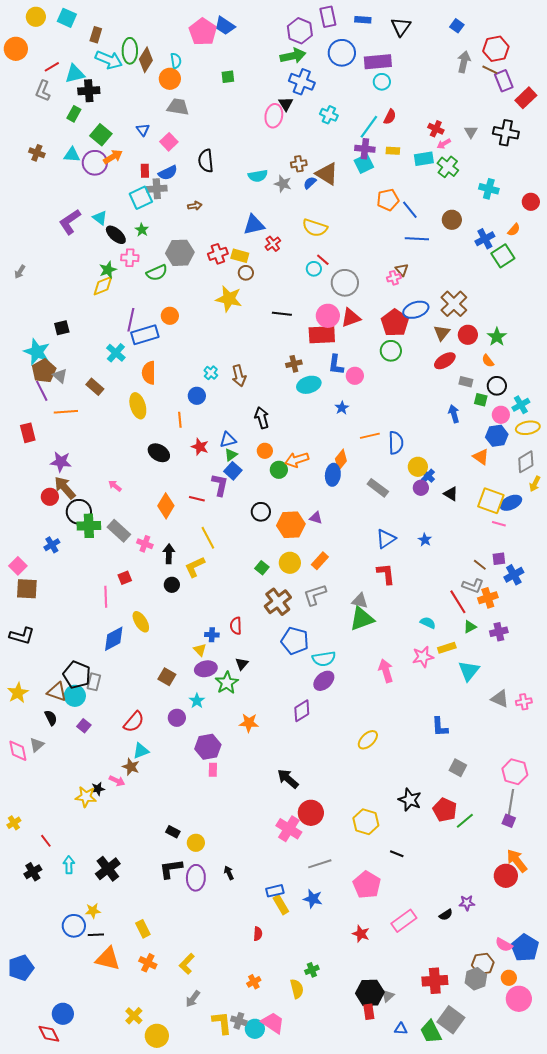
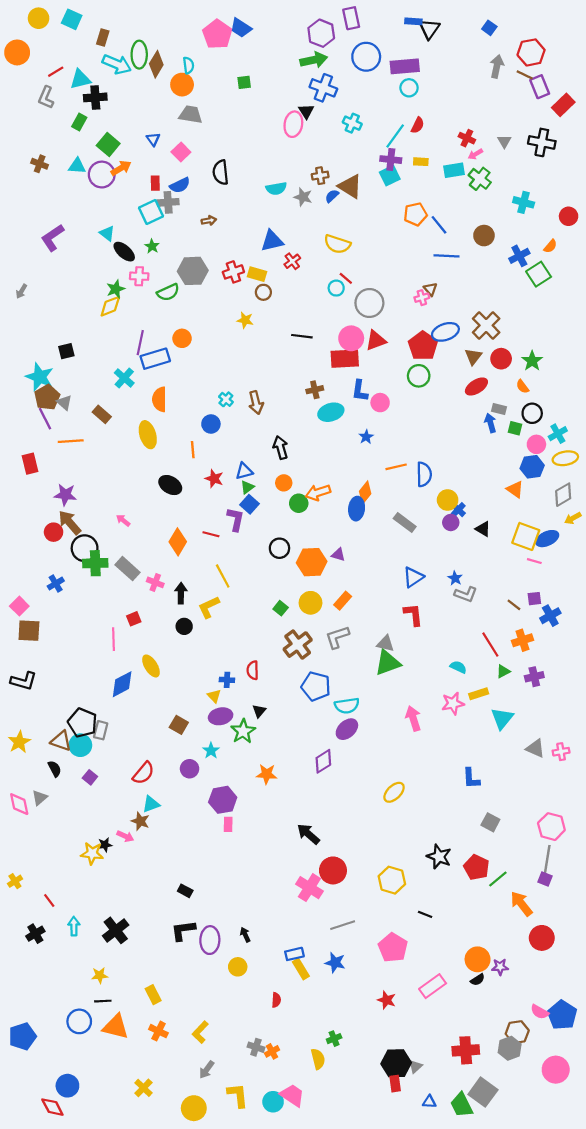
blue rectangle: (363, 20) -> (413, 21), moved
purple L-shape: (70, 222) -> (52, 238), moved
yellow star: (229, 299) -> (245, 320), size x0.6
blue arrow: (454, 414) -> (490, 423), moved
yellow arrow: (535, 484) -> (573, 518), turned 35
gray L-shape: (473, 586) -> (466, 594), moved
yellow circle: (196, 843) -> (238, 967), moved
orange arrow: (517, 861) -> (521, 904), moved
blue circle: (74, 926) -> (79, 1021), moved
orange circle: (509, 978) -> (478, 959), moved, size x1.5
gray cross: (239, 1021) -> (256, 1047), moved
yellow circle: (157, 1036) -> (194, 1108), moved

